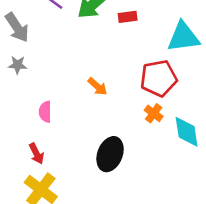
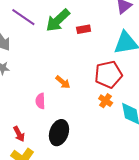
pink semicircle: (45, 112) -> (40, 101), moved
black ellipse: (110, 154) -> (59, 133), moved

